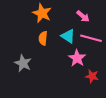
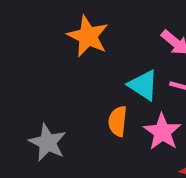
orange semicircle: (43, 38) -> (118, 121), moved

